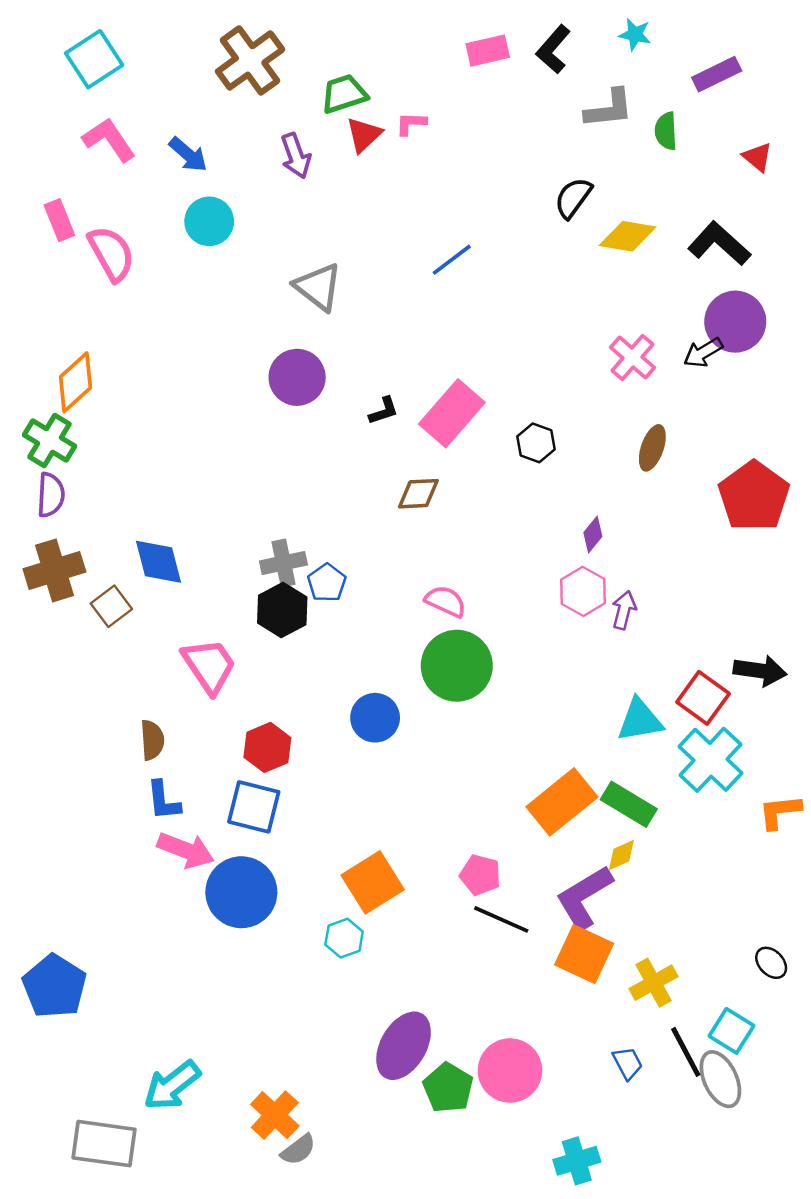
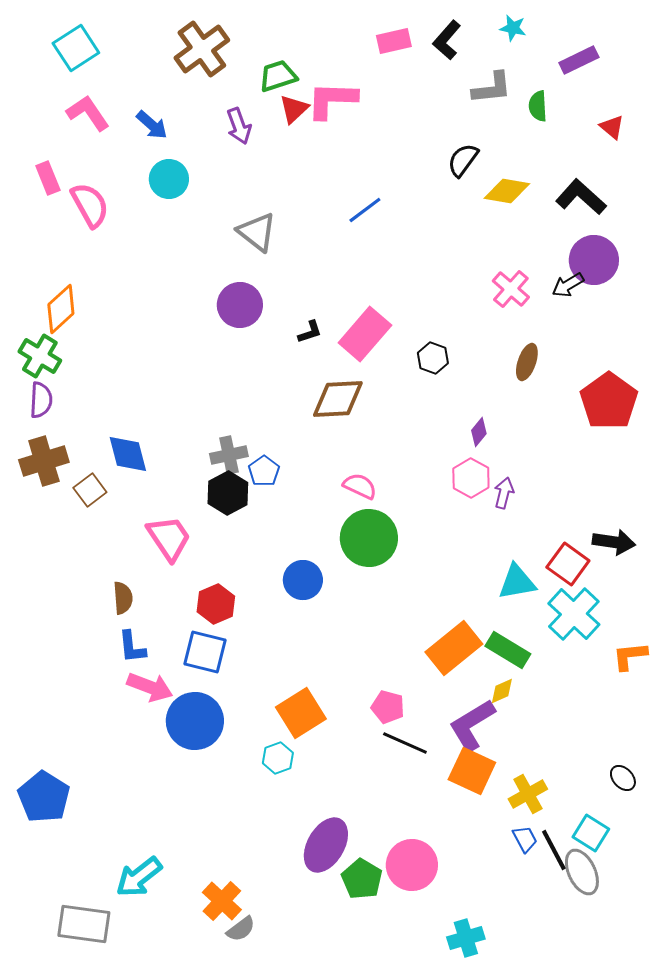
pink L-shape: (411, 124) -> (332, 100), size x2.0
brown diamond: (418, 494) -> (338, 399), size x1.5
blue trapezoid: (628, 1063) -> (525, 839), moved

